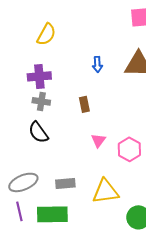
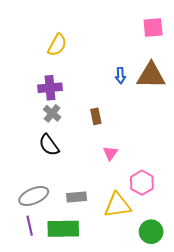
blue arrow: (97, 64) -> (120, 76), moved
gray cross: (41, 101) -> (52, 113), turned 30
pink hexagon: (129, 149) -> (142, 183), moved

